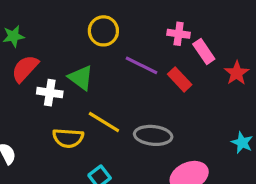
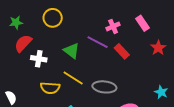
yellow circle: (103, 31) -> (53, 18), moved
pink cross: (179, 34) -> (113, 26), moved, turned -32
pink rectangle: (204, 52) -> (142, 23), moved
green triangle: (81, 78) -> (72, 51), moved

